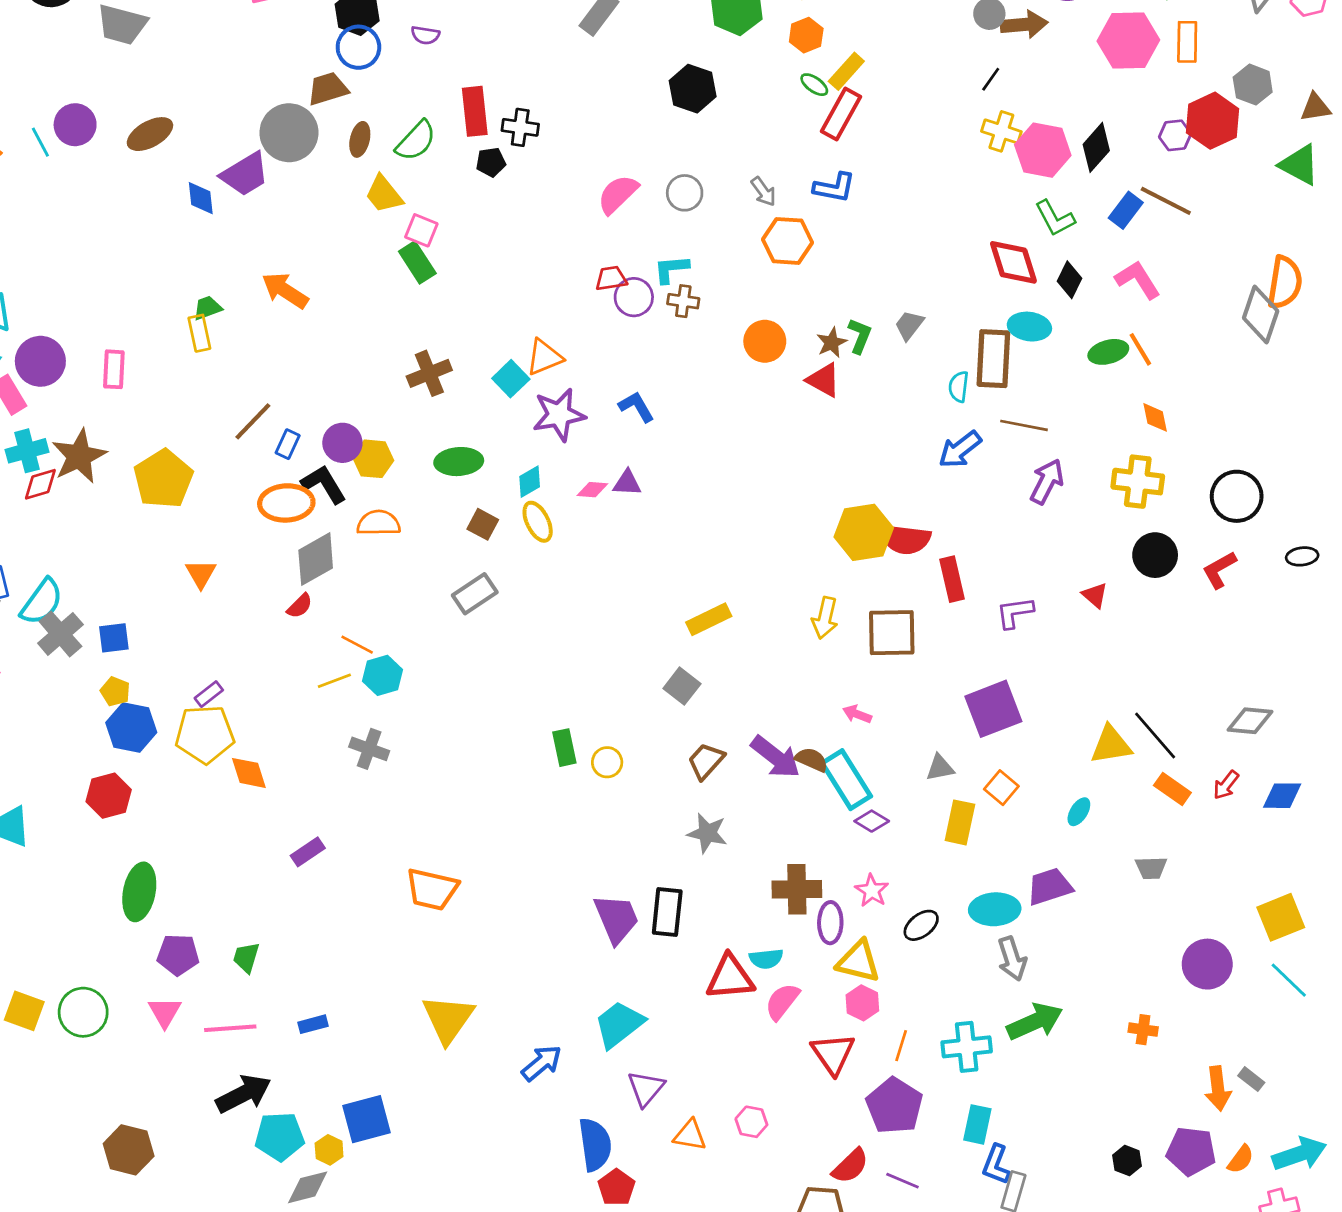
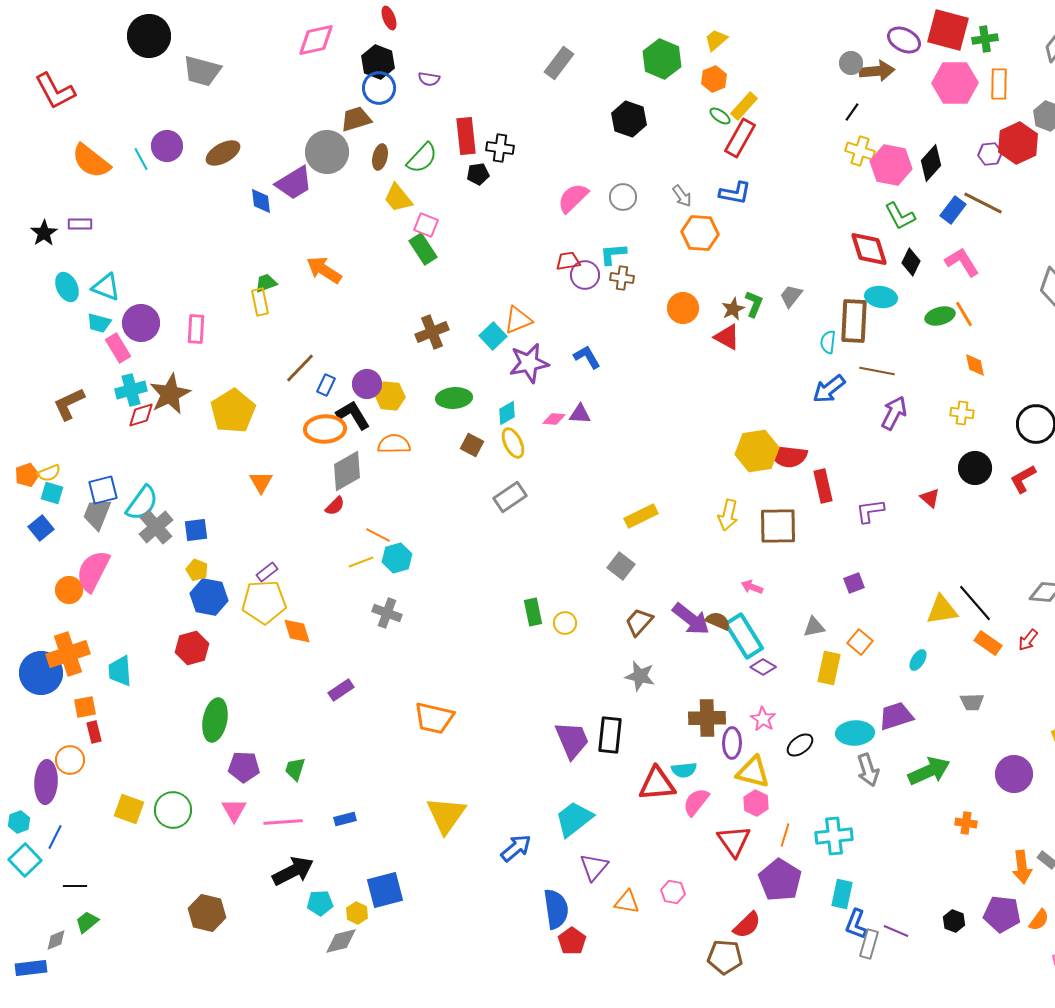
yellow cross: (1138, 482) -> (962, 413), size x0.6
gray rectangle: (475, 594) -> (510, 497), moved
purple square: (993, 709) -> (854, 583), size x0.5
green arrow: (1035, 1022) -> (929, 771), moved
cyan pentagon: (280, 1137) -> (320, 903), size x0.7
purple line: (902, 1181) -> (896, 931), moved

